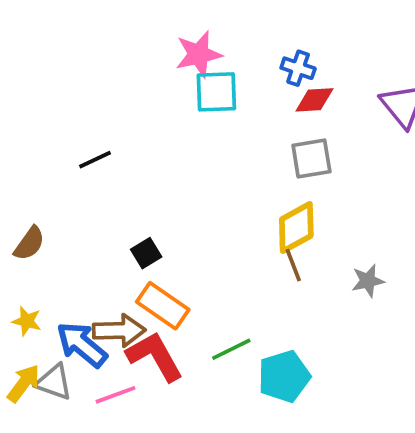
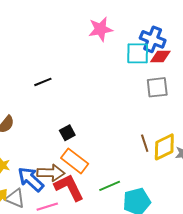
blue cross: (298, 68) -> (153, 39), size x1.4
cyan square: (216, 92) -> (138, 53), moved
yellow diamond: (296, 227) -> (164, 147), moved

